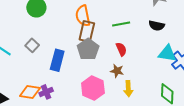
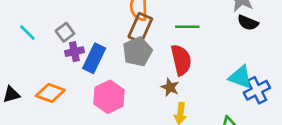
black semicircle: (157, 26) -> (248, 23), moved
red semicircle: (121, 49) -> (181, 60), size x1.6
pink hexagon: (93, 88) -> (109, 97), moved
purple cross: (46, 92) -> (74, 52), moved

